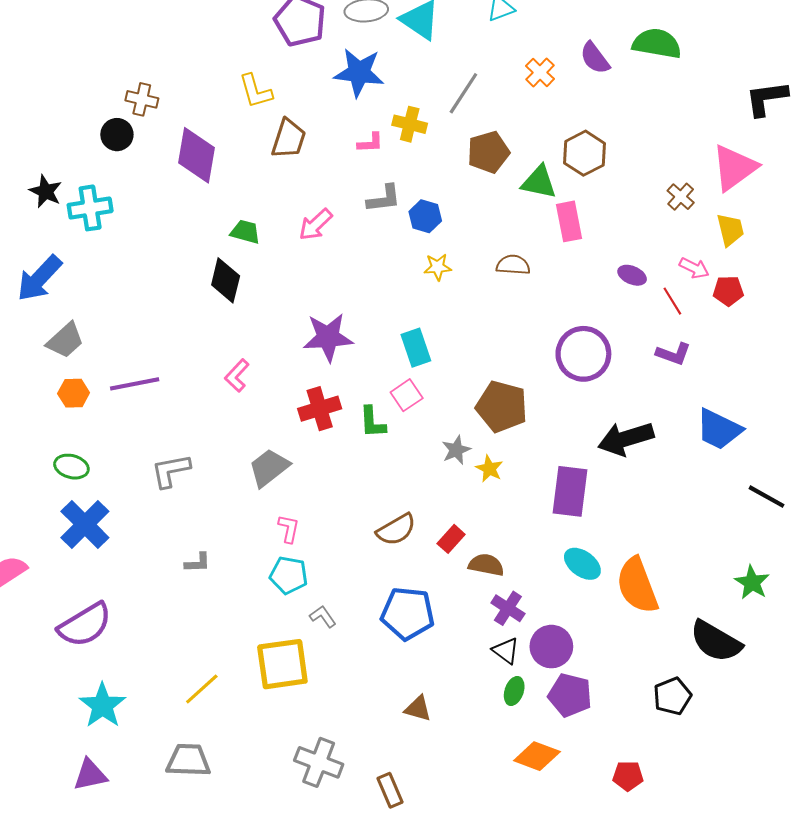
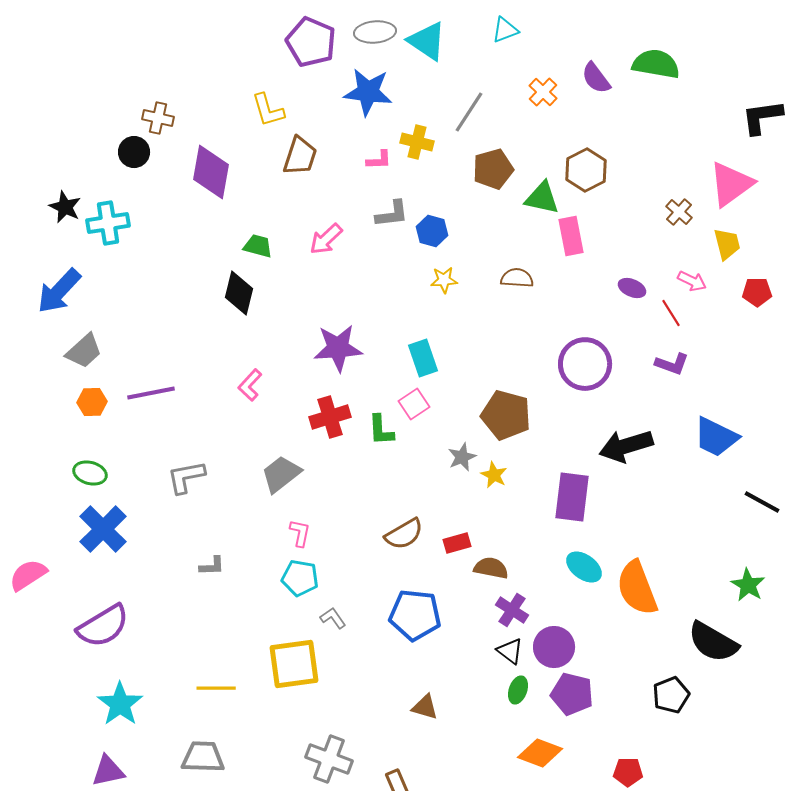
red pentagon: (728, 291) -> (757, 292), moved
red rectangle: (451, 539) -> (457, 543), turned 32
yellow line: (202, 689) -> (216, 688), turned 42

